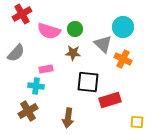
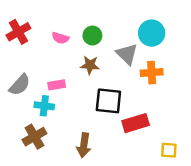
red cross: (22, 14) -> (18, 32), moved
pink semicircle: (49, 31) -> (60, 38), size x0.6
gray semicircle: (16, 53) -> (20, 85), moved
orange cross: (123, 59) -> (152, 73), turned -30

